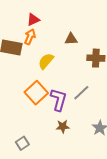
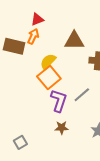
brown triangle: (71, 39) -> (74, 41), size x1.5
orange square: (36, 93) -> (49, 78), moved

